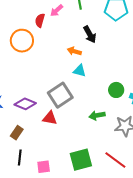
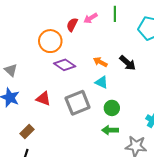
black arrow: (90, 35) -> (128, 63), moved, turned -30
green circle: (116, 90) -> (112, 108), moved
purple diamond: (25, 104) -> (65, 65), moved
red triangle: (50, 118) -> (43, 99), moved

